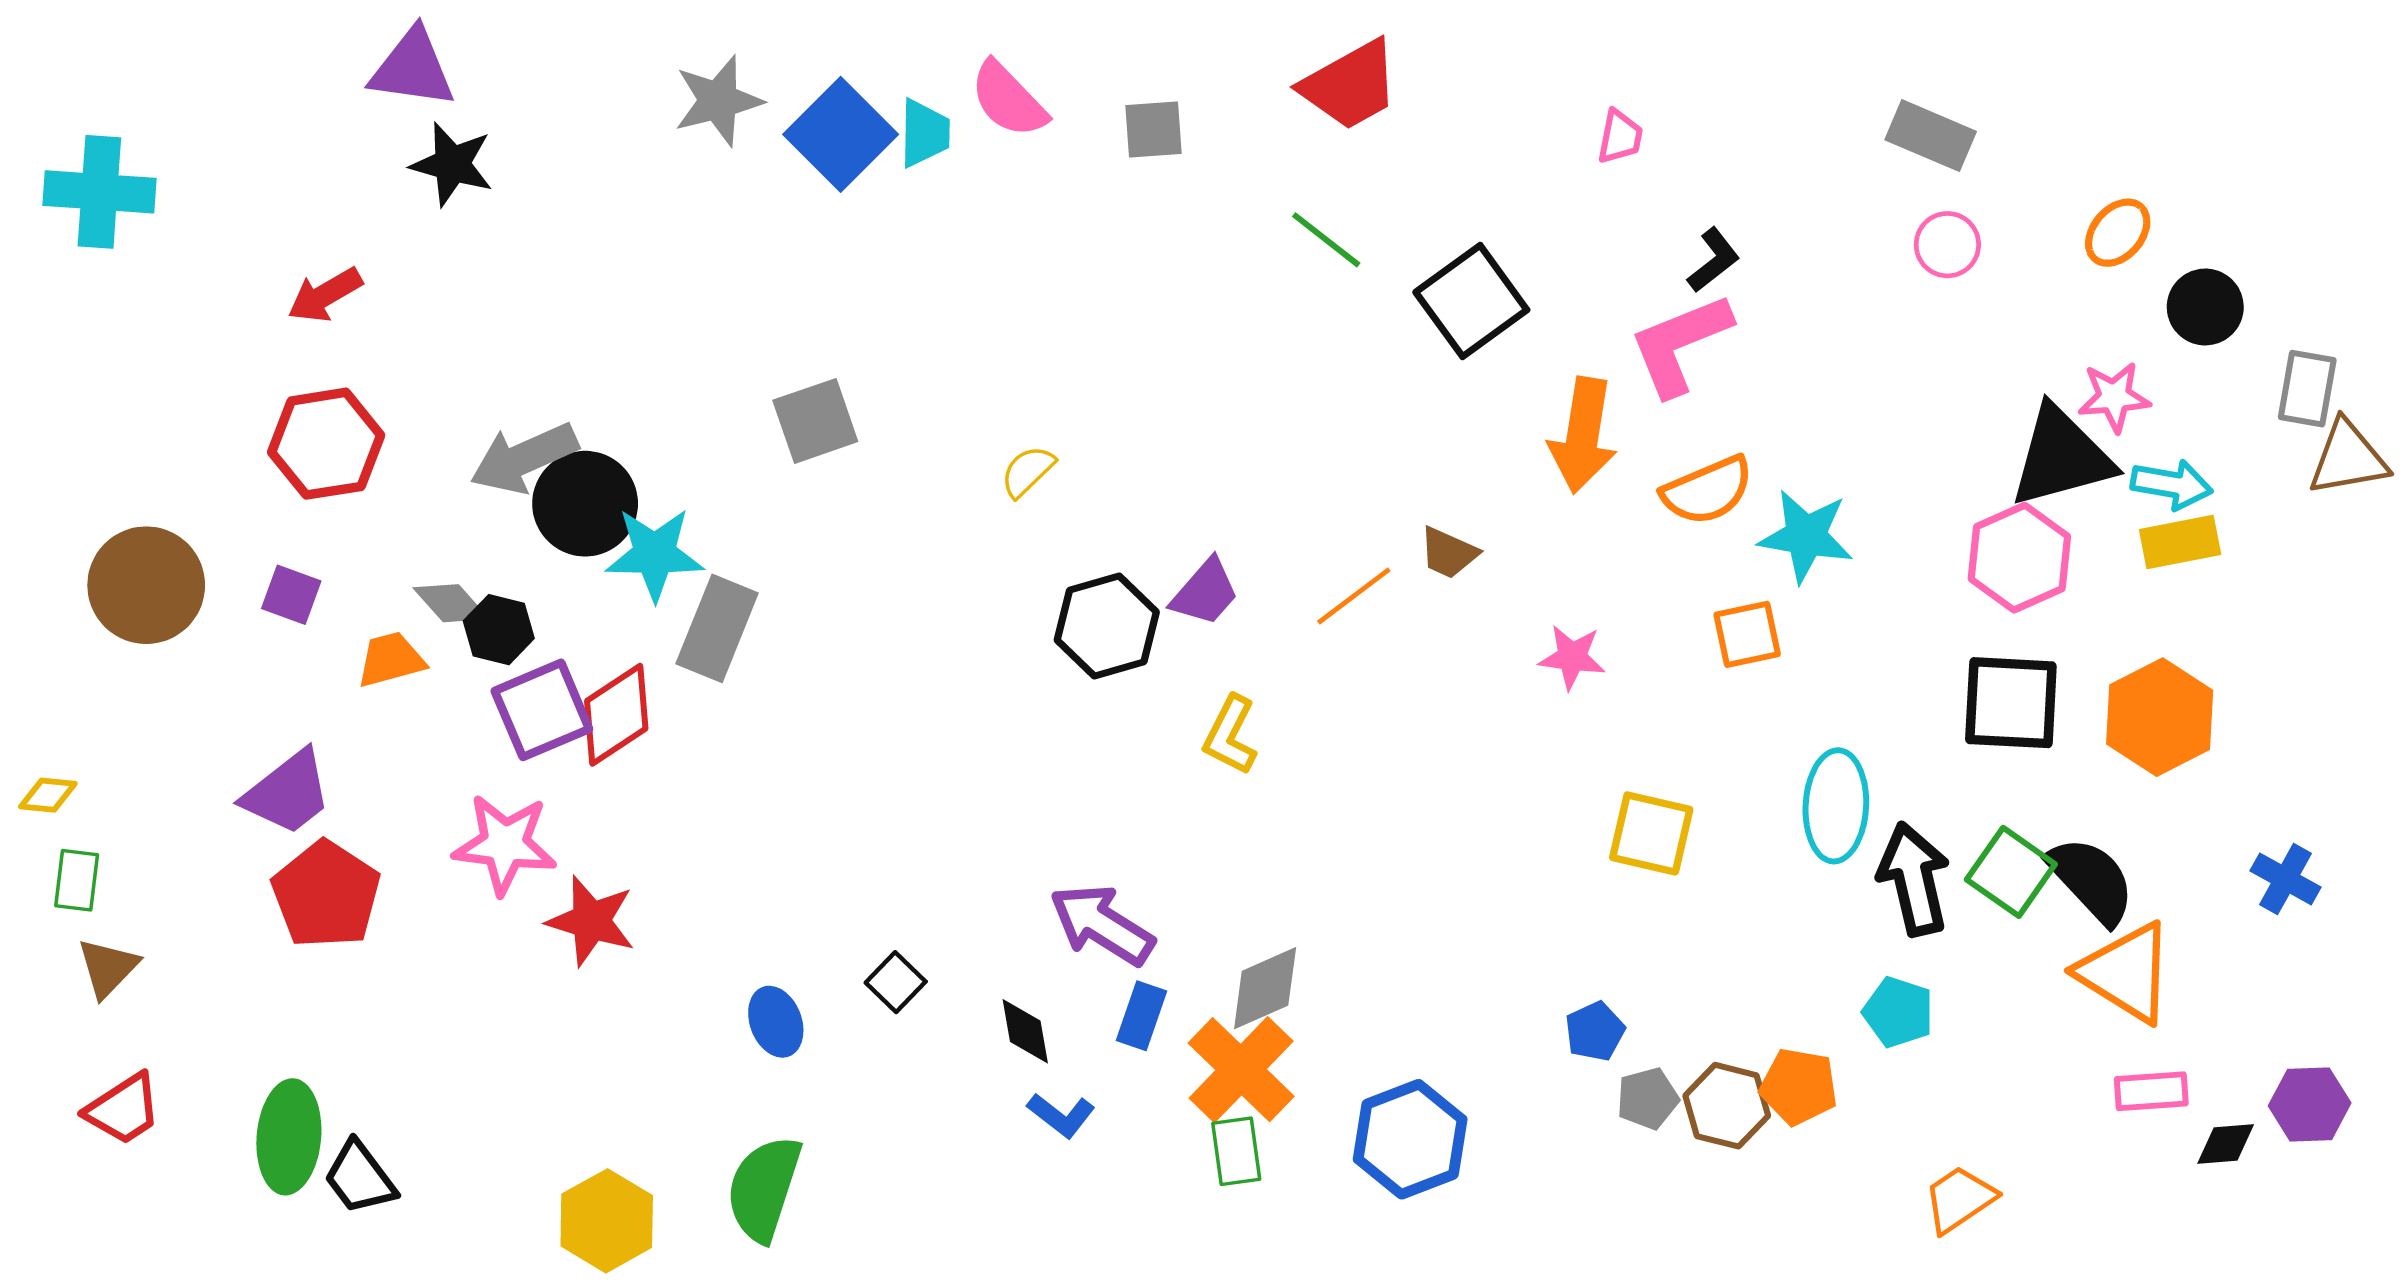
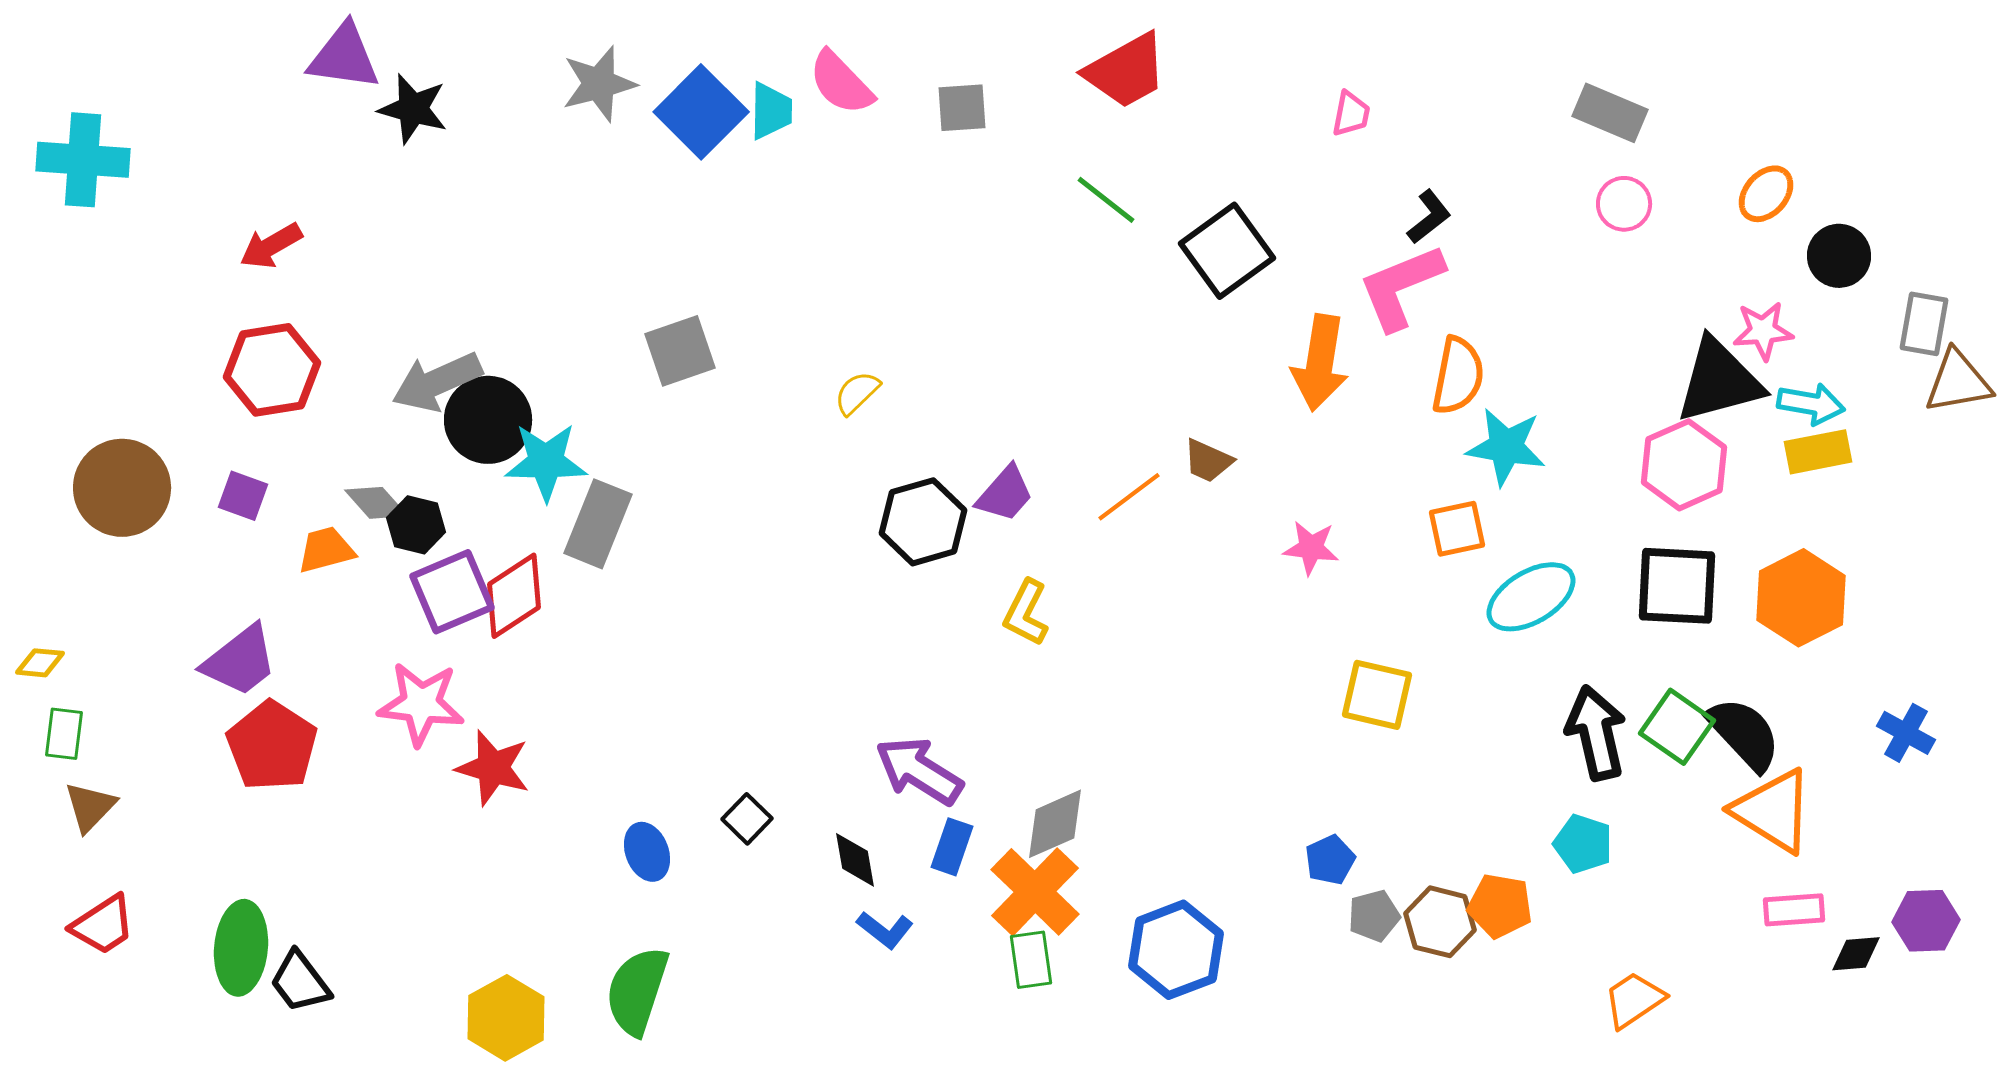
black star: (452, 164) -> (413, 109), moved
orange semicircle: (1708, 490) -> (1458, 376), moved, turned -56
cyan ellipse: (1836, 806) -> (1531, 597), moved, turned 56

